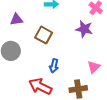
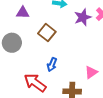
purple star: (84, 29) -> (83, 17), moved, turned 30

